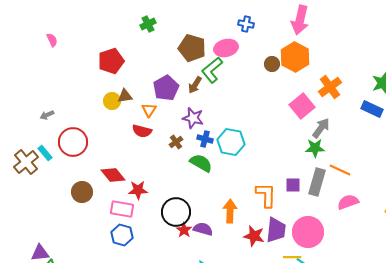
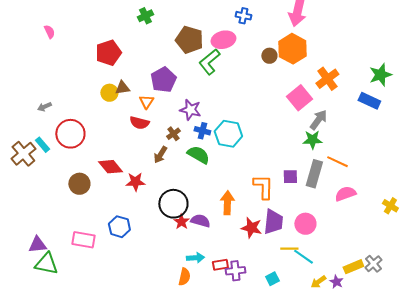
brown arrow: (195, 85) -> (160, 155), moved
pink rectangle: (122, 209) -> (83, 240), moved
pink circle: (308, 232) -> (305, 224), size x0.7

